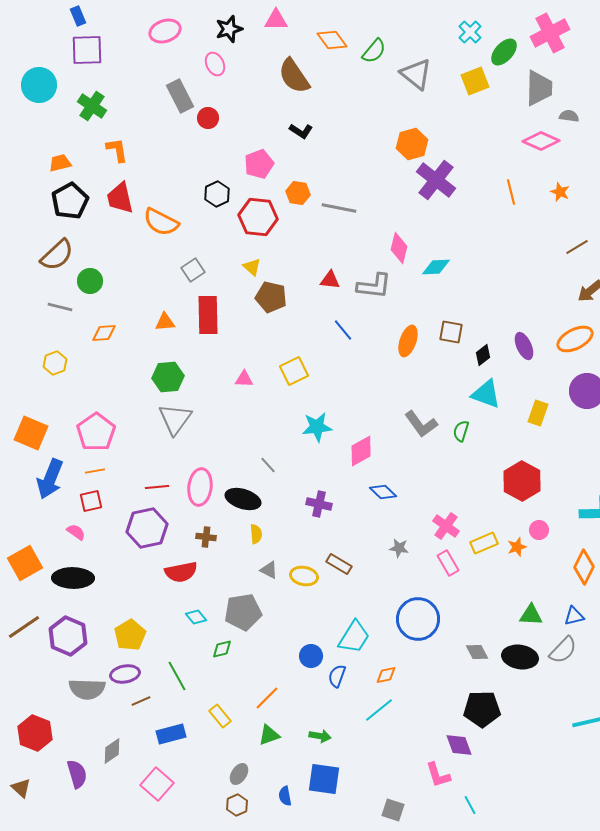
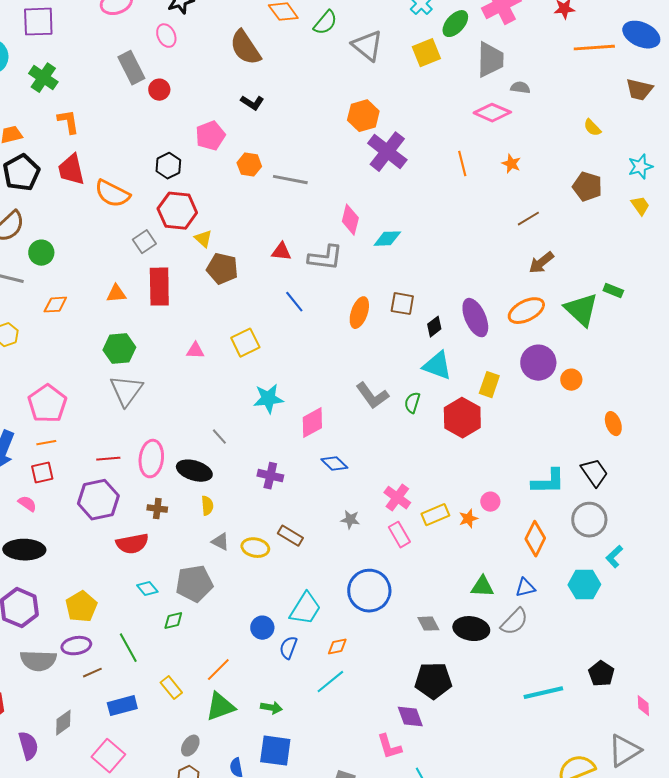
red hexagon: (258, 217) -> (177, 211), moved
purple ellipse: (524, 346) -> (475, 318), size x1.4
red hexagon: (522, 481) -> (462, 418), moved
green triangle: (269, 735) -> (220, 707), size x1.4

